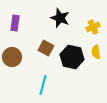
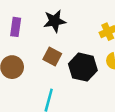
black star: (60, 18) -> (55, 21), moved, turned -30

